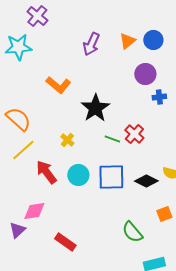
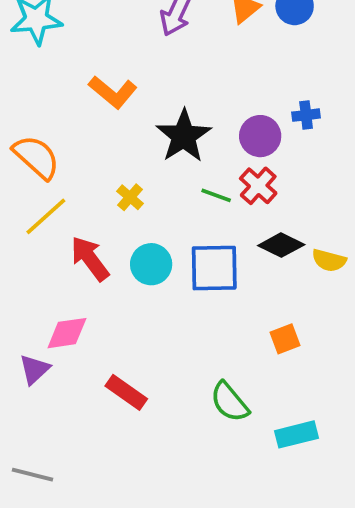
purple circle: (145, 74) -> (260, 136), moved
black diamond: (146, 181) -> (281, 245), moved
orange square: (164, 214) -> (285, 339), moved
green semicircle: (132, 232) -> (230, 402), moved

